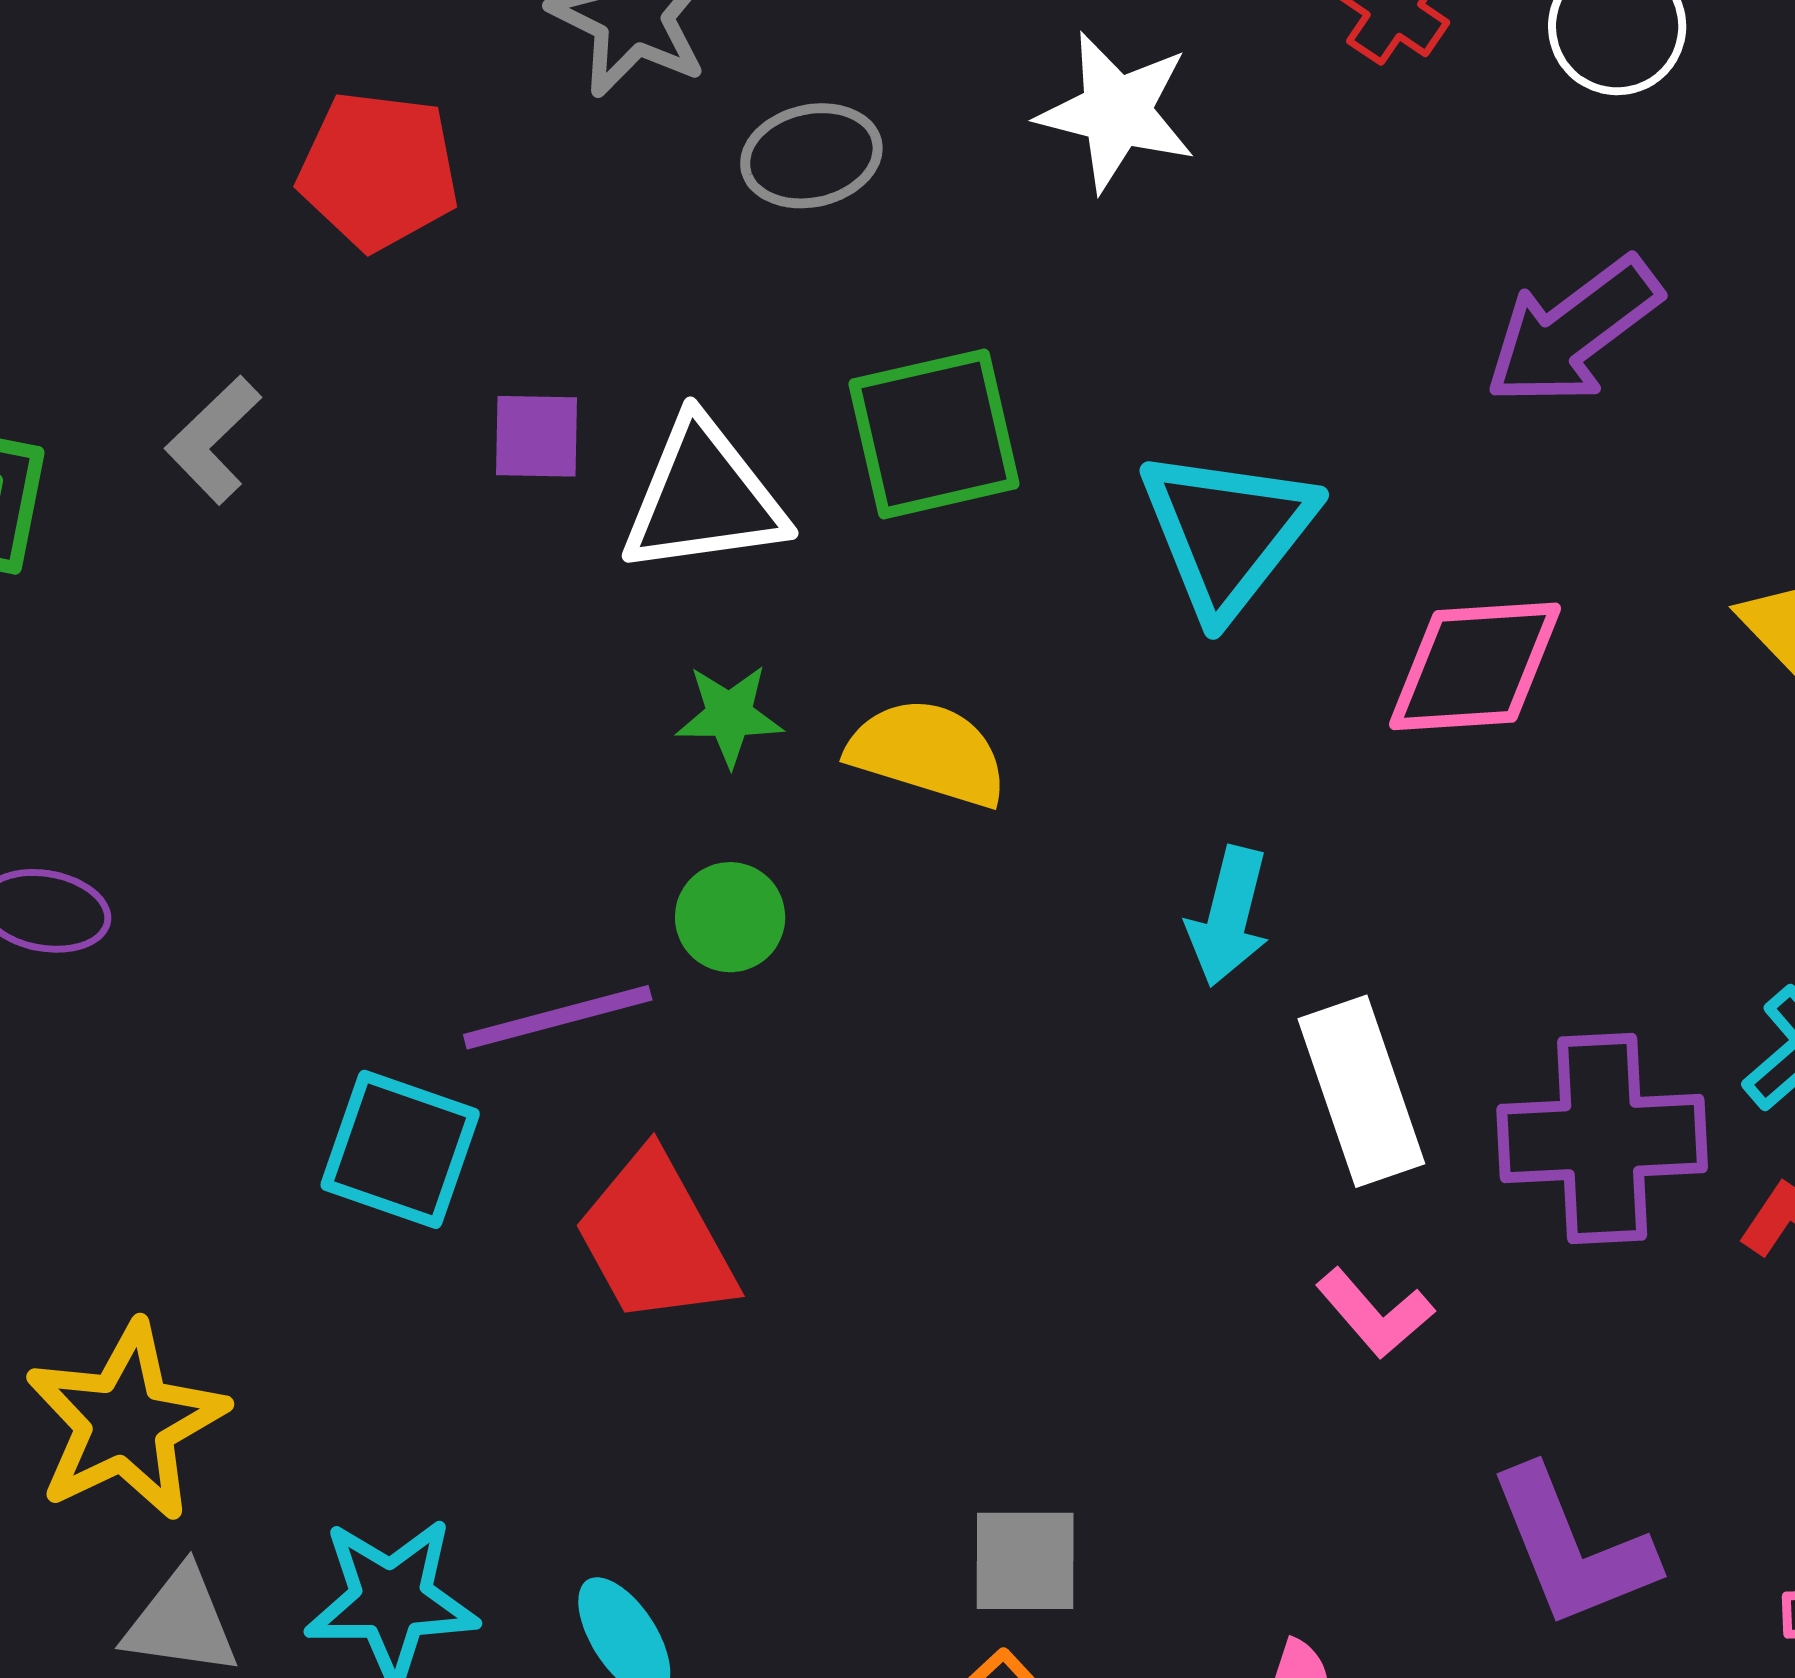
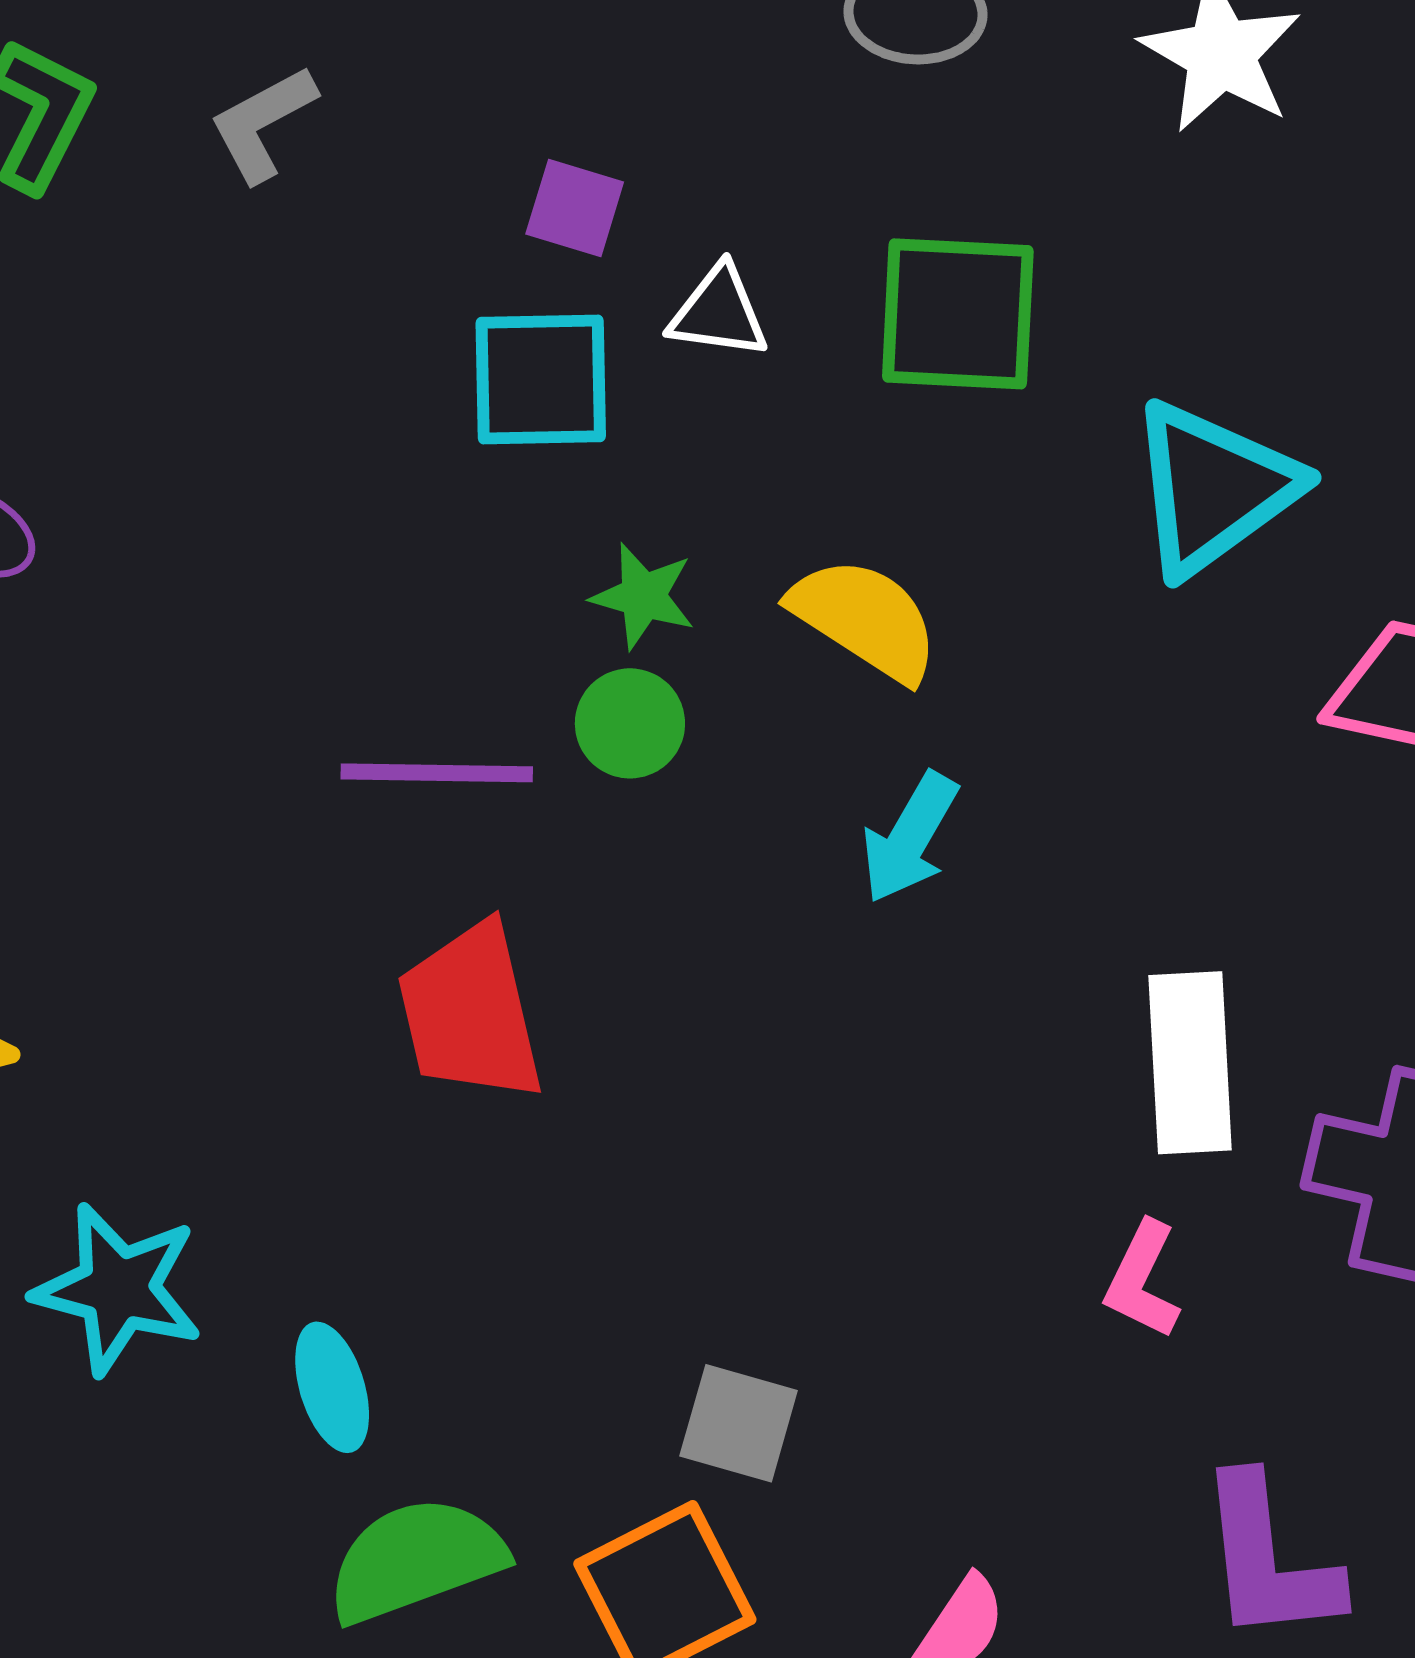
white triangle: (704, 497) -> (719, 312), size x0.6
green star: (729, 715) -> (643, 596), moved
cyan arrow: (1228, 916) -> (910, 838), moved
cyan square: (400, 1149) -> (541, 379), moved, turned -36
pink L-shape: (1375, 1313) -> (1142, 1280), turned 51

